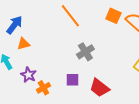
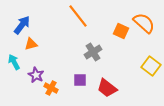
orange square: (113, 16) -> (121, 31), moved
orange cross: (43, 88) -> (51, 88), turned -32

